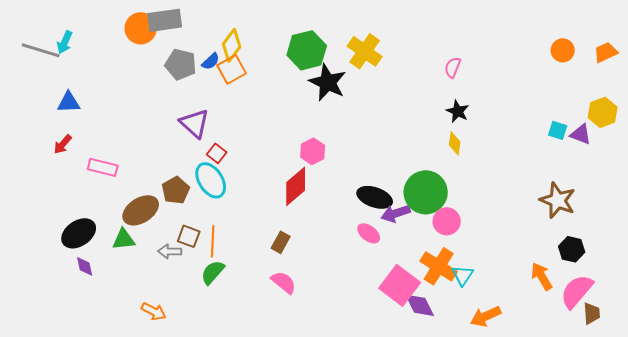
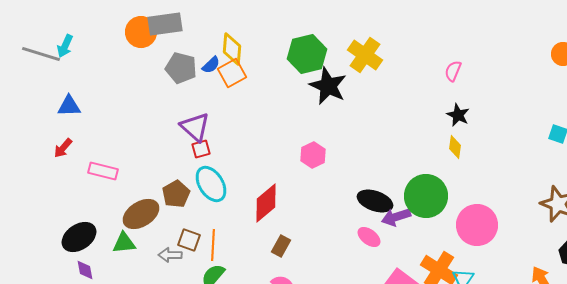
yellow diamond: (232, 45) -> (232, 49), turned -32
red square: (217, 153) -> (201, 149), moved, turned 36
red diamond: (296, 186) -> (266, 203), moved
pink circle: (447, 221) -> (477, 225), moved, size x1.5

